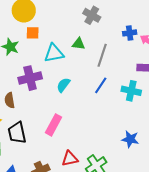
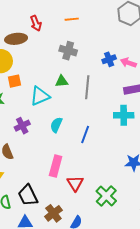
purple cross: (30, 78) -> (22, 126), size x0.7
blue line: (101, 85) -> (85, 134), moved
black trapezoid: (17, 133) -> (28, 195), moved
red triangle: (70, 159) -> (75, 183), moved, turned -36

